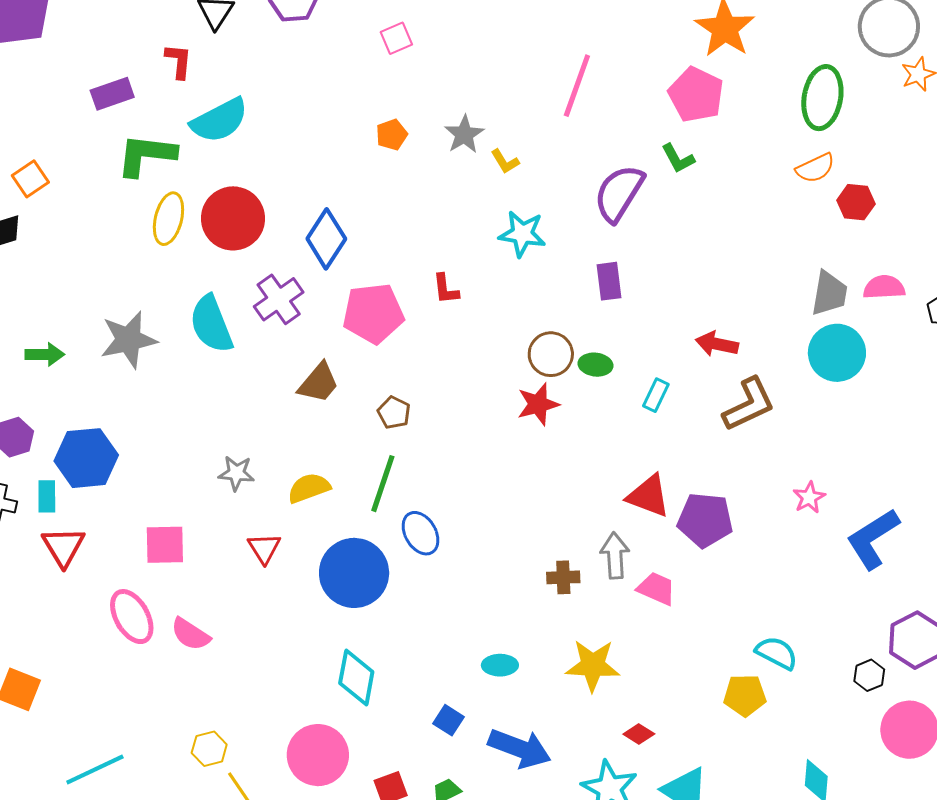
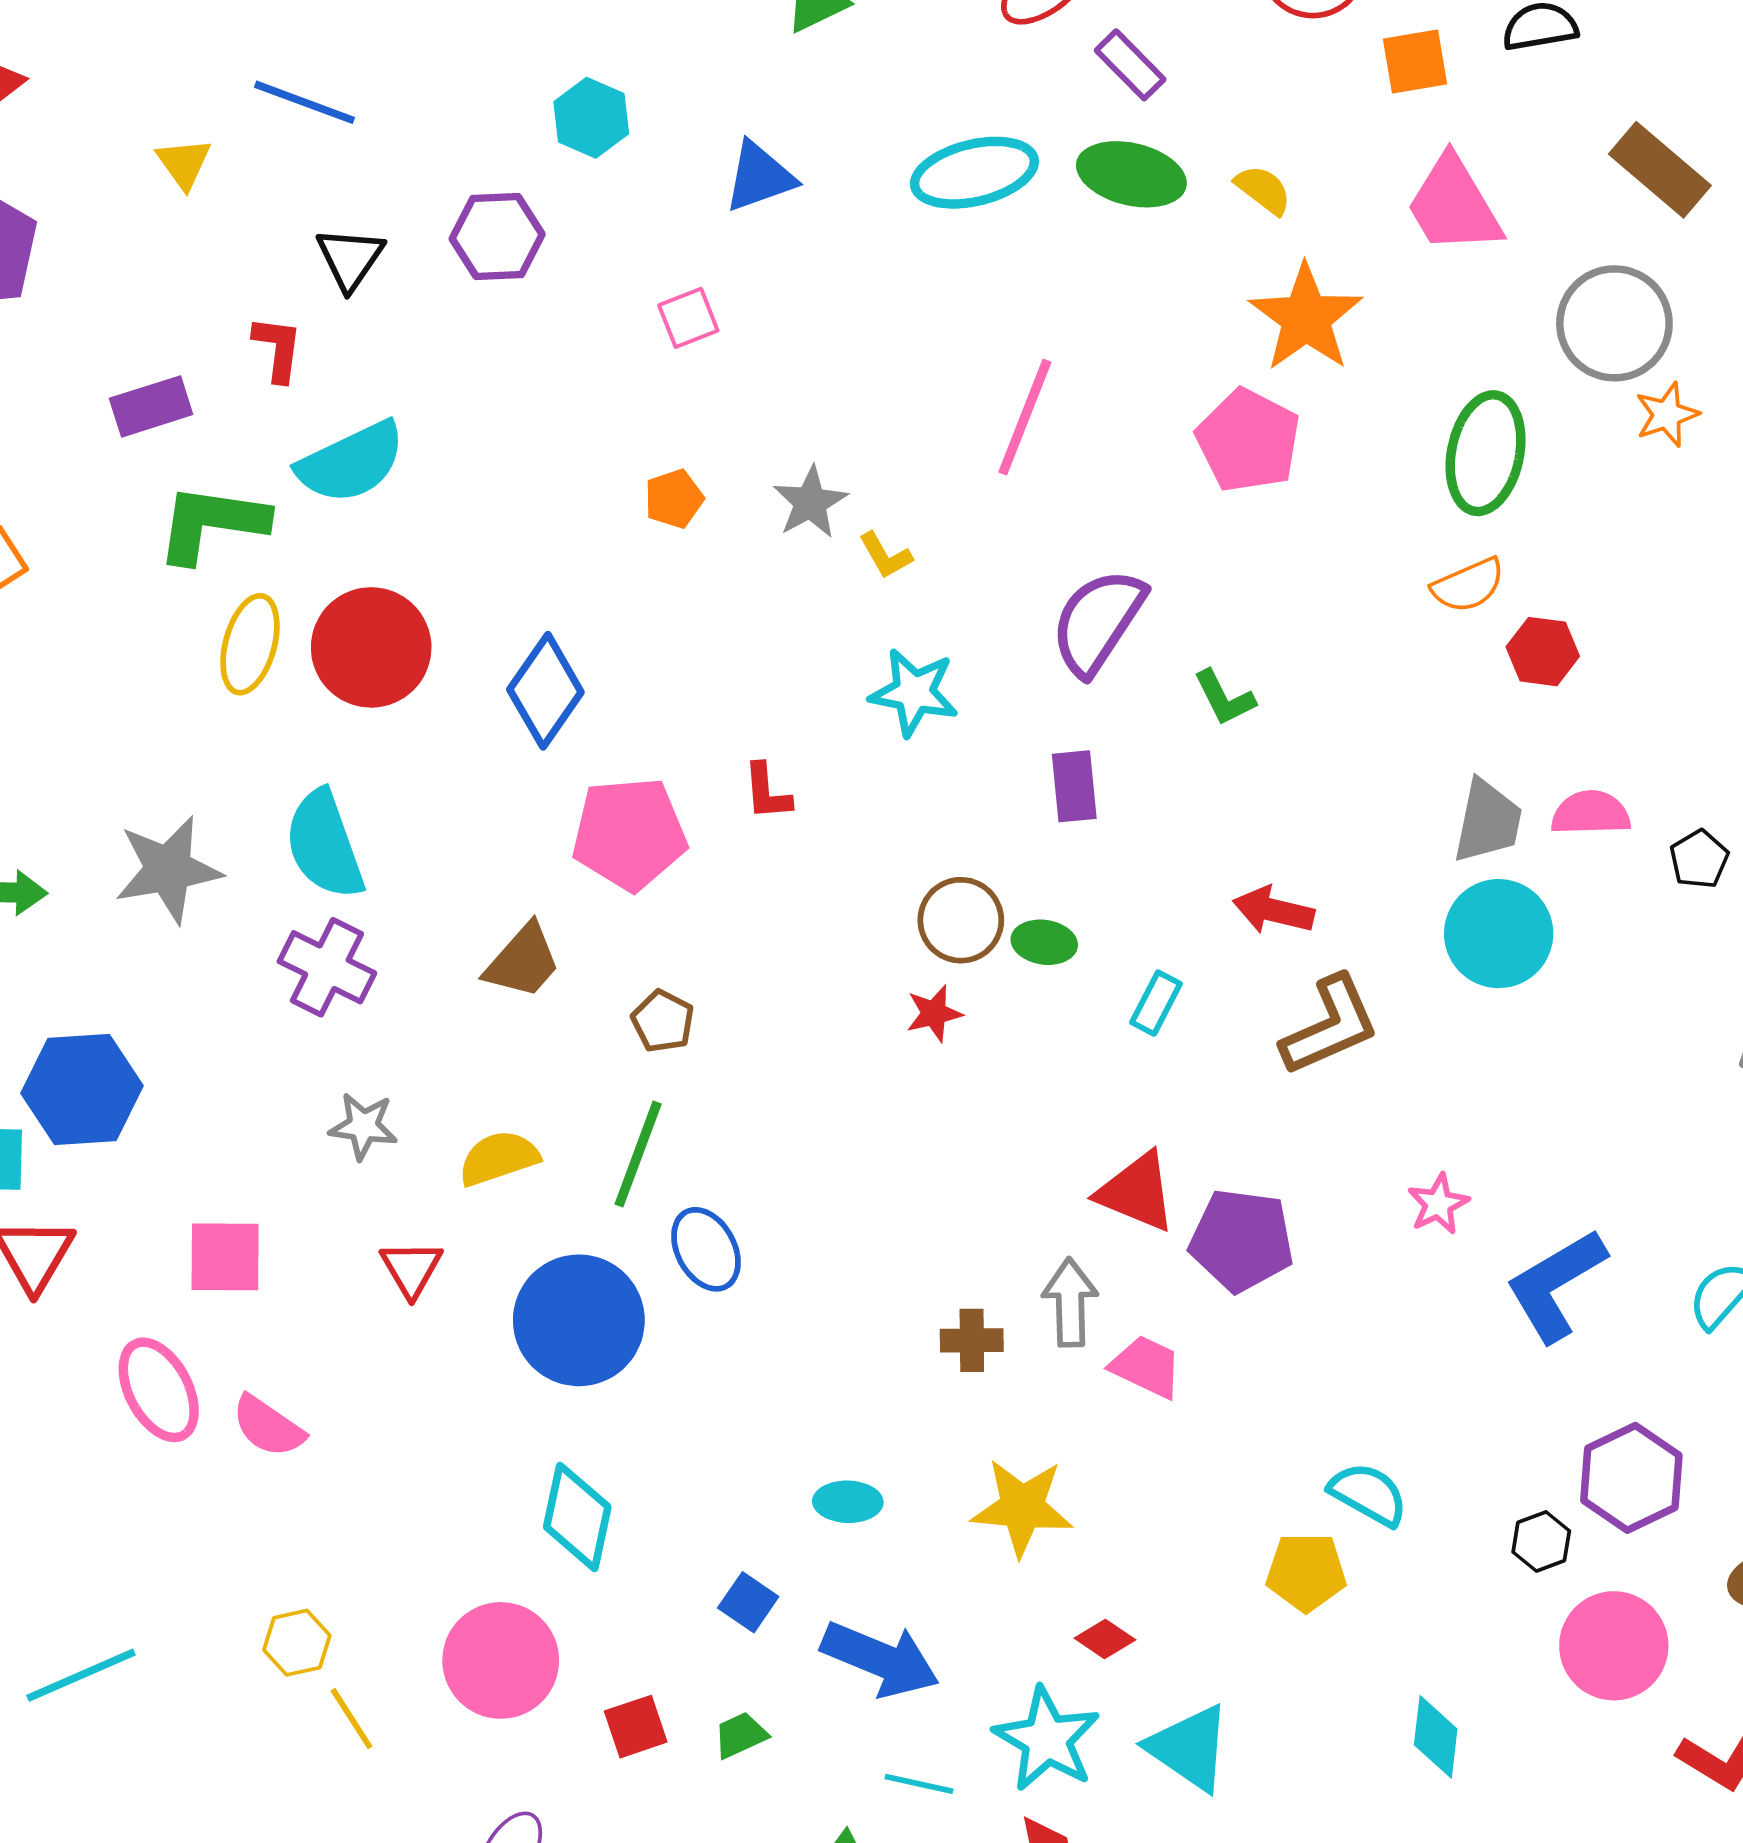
green L-shape: (678, 158) -> (1224, 698), moved
purple cross: (279, 299) -> (327, 967), moved, turned -30
red star: (538, 404) -> (934, 1013), size x0.7

